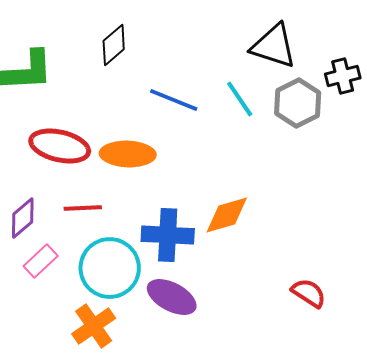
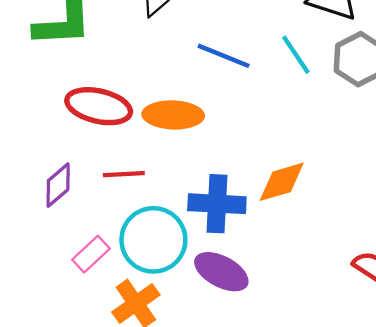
pink rectangle: (41, 261) -> (91, 254), moved

